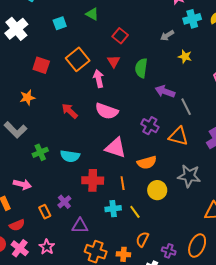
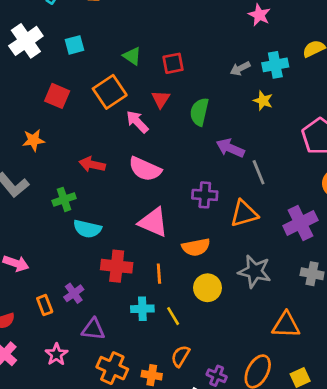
green triangle: (92, 14) -> (132, 56), moved
cyan cross: (192, 19) -> (275, 65), moved
cyan square: (60, 23) -> (74, 45), moved
red square: (120, 36) -> (173, 63), turned 35
pink arrow: (99, 79) -> (137, 122), turned -36
red arrow: (70, 111) -> (92, 164), turned -36
purple cross: (150, 126) -> (205, 195), turned -30
orange triangle: (178, 136) -> (244, 214), turned -35
green cross: (40, 152) -> (64, 199), moved
pink star: (47, 247) -> (56, 354), moved

